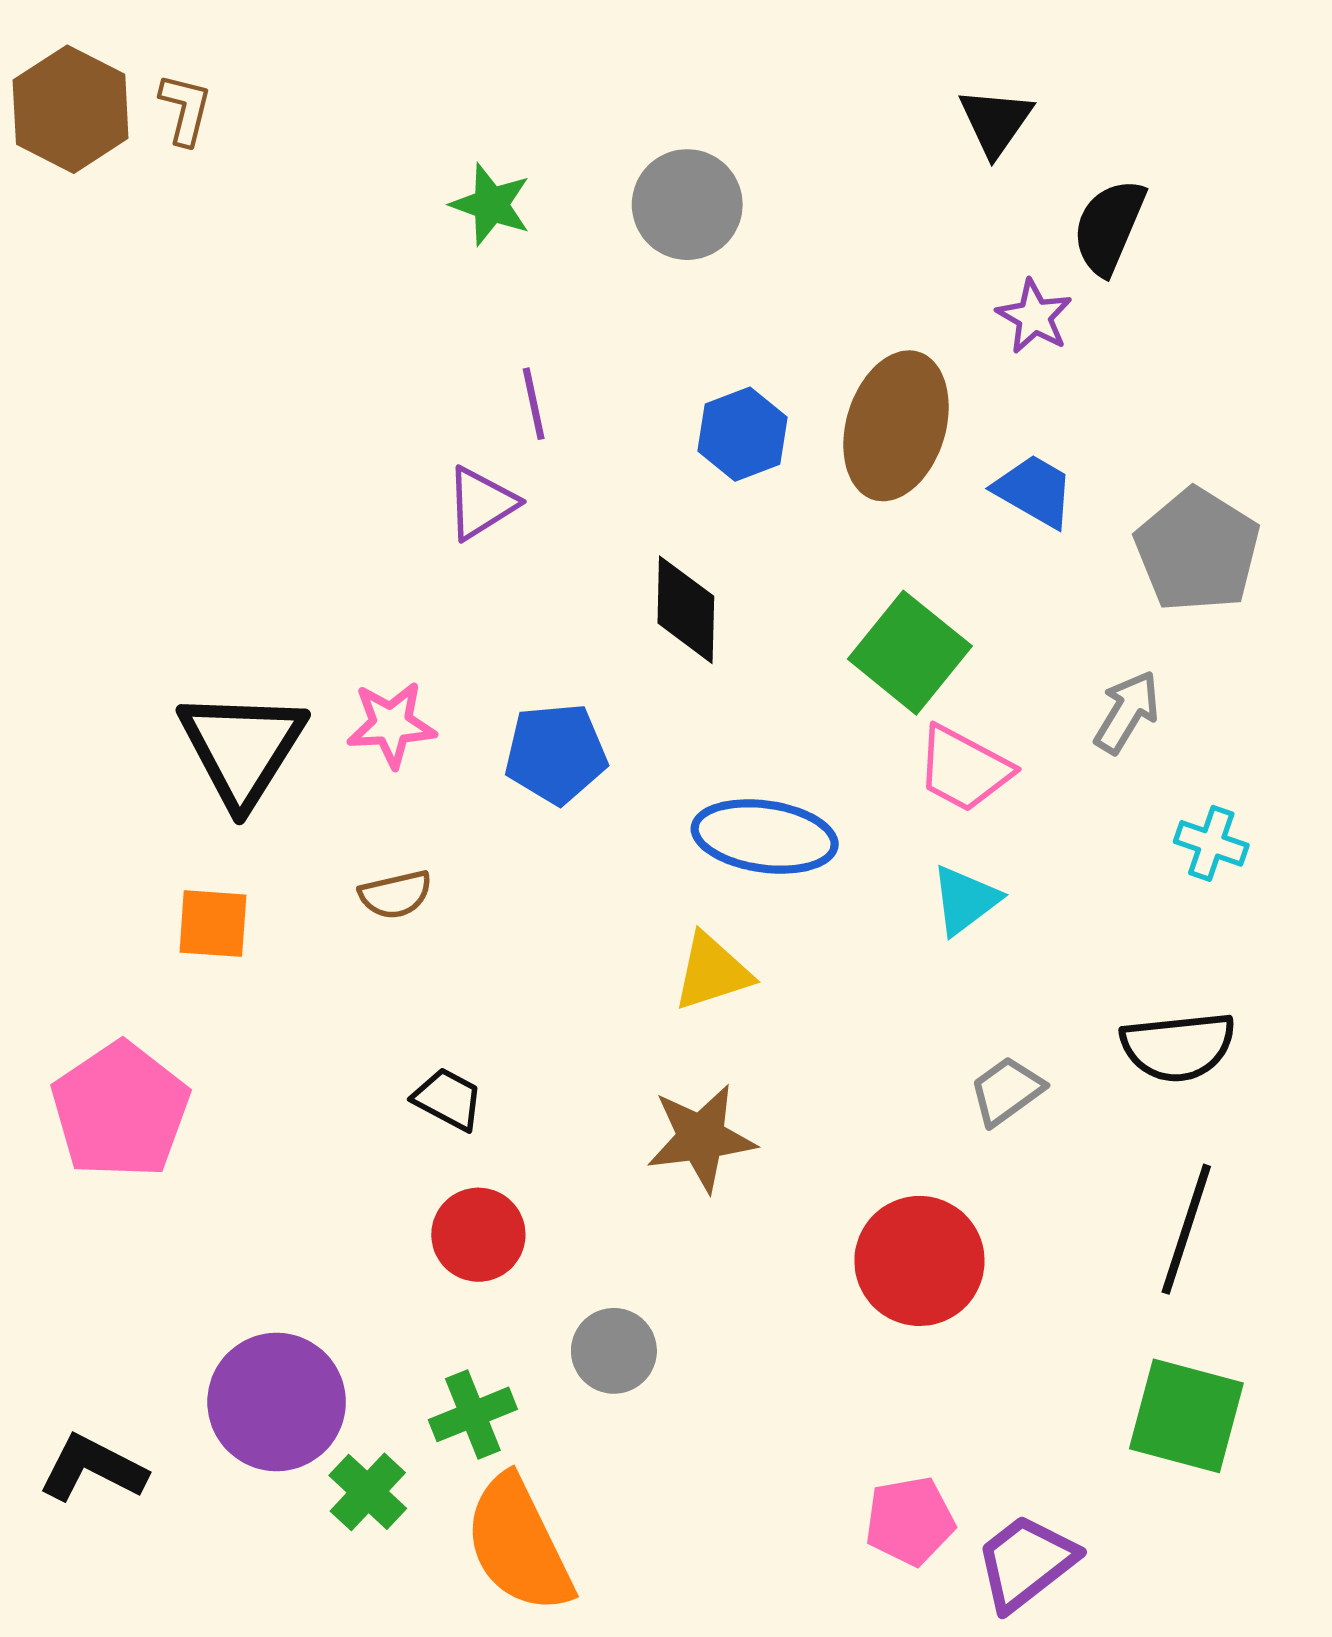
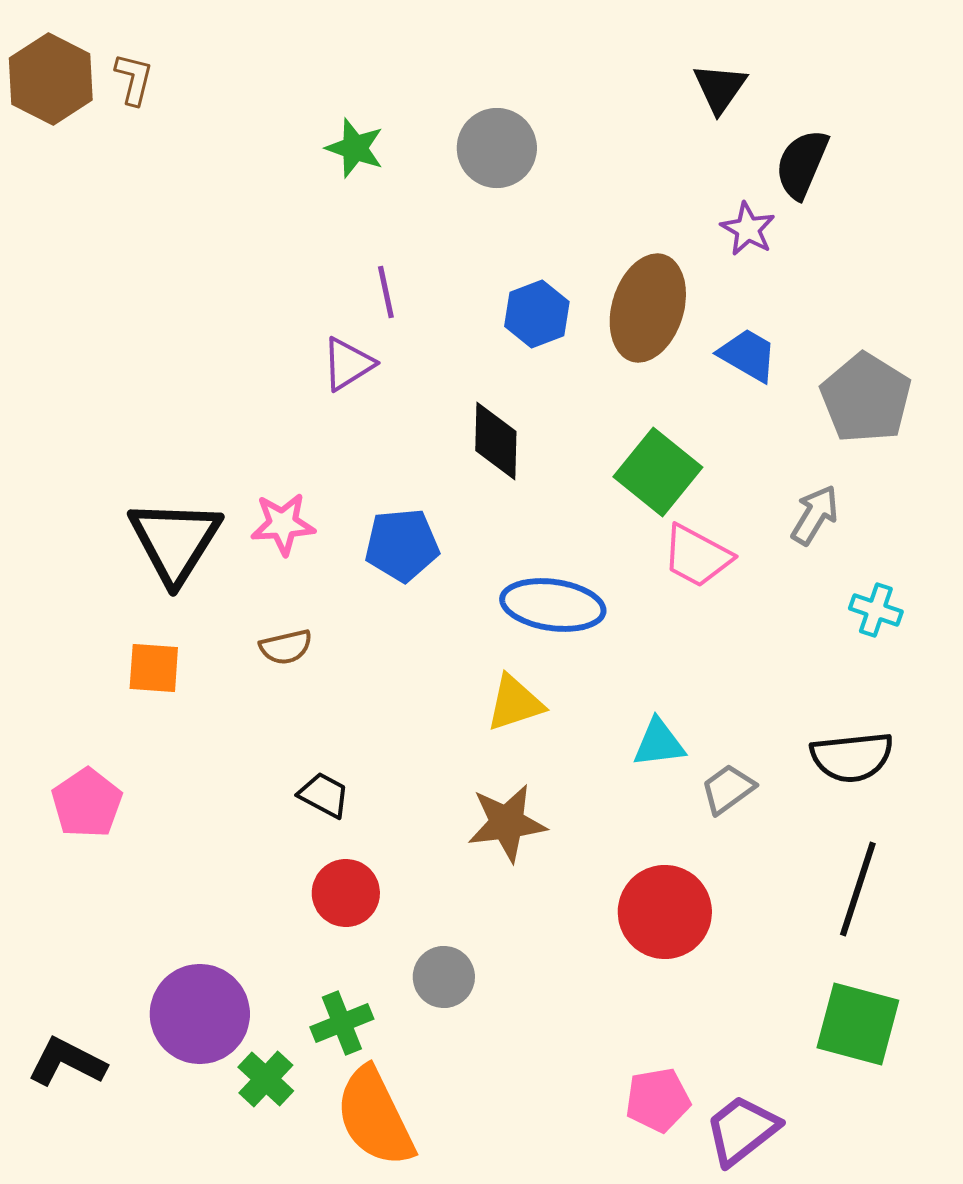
cyan triangle: (965, 900) -> (659, 743), moved, turned 30
pink pentagon: (120, 1110) -> (87, 803), size x0.7

